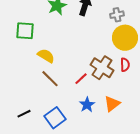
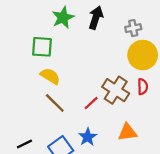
green square: (25, 31) -> (42, 47), moved
orange triangle: (112, 104) -> (127, 132), turned 30
blue star: (87, 105) -> (88, 137), moved

